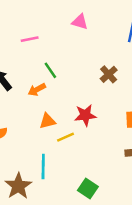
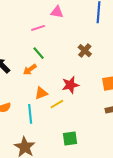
pink line: (30, 39) -> (38, 28), moved
cyan line: (43, 167) -> (30, 114), moved
green square: (88, 189) -> (70, 139), moved, turned -35

